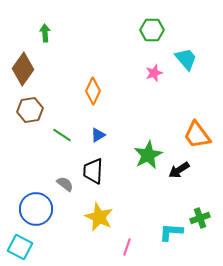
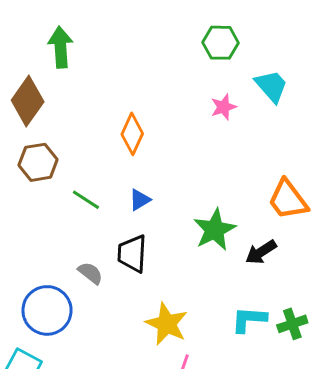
green arrow: (45, 33) -> (60, 47), size x1.5
yellow star: (99, 217) -> (167, 324), moved
cyan L-shape: (171, 232) -> (249, 319), moved

